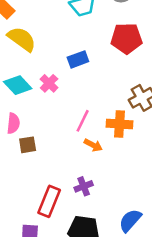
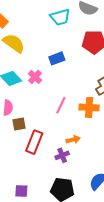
orange arrow: (93, 145) -> (73, 140), moved, turned -40
red rectangle: (49, 201) -> (34, 142), moved

